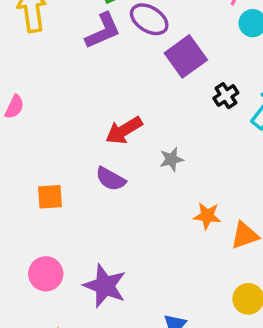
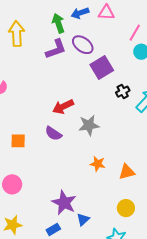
gray star: (171, 159) -> (89, 125), size x1.5
orange star: (207, 216) -> (98, 164), moved
purple star: (105, 286) -> (64, 203), moved

